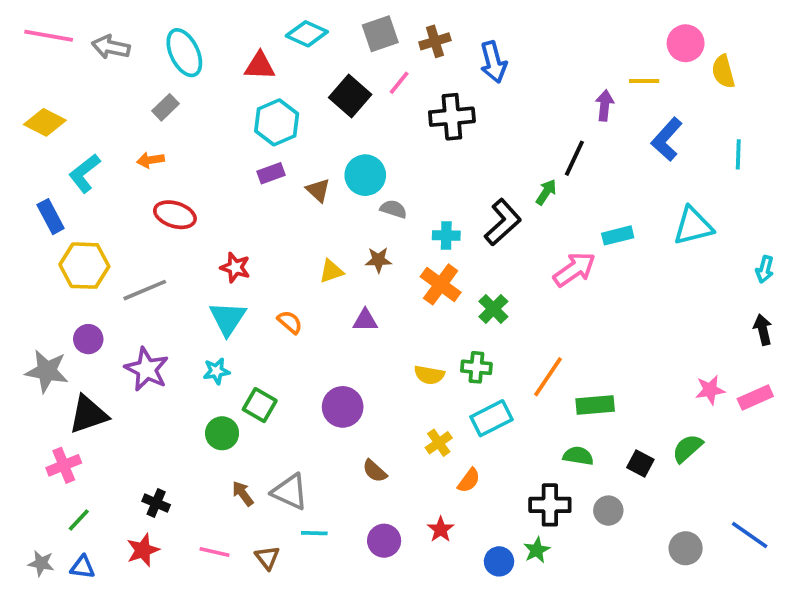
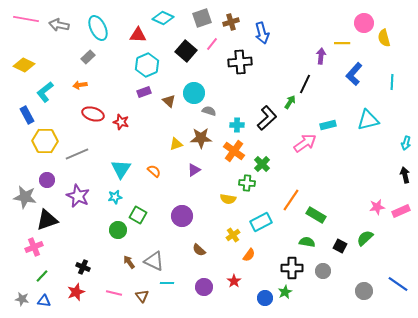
brown star: (378, 260) -> (201, 138), size x1.5
red star: (235, 267) -> (121, 122), moved
purple triangle: (365, 320) -> (194, 170), turned -32
green cross: (476, 367) -> (247, 183), moved
green rectangle: (595, 405) -> (316, 215), turned 36

